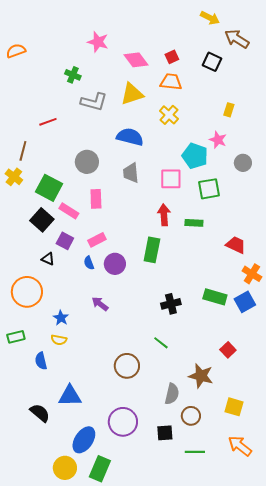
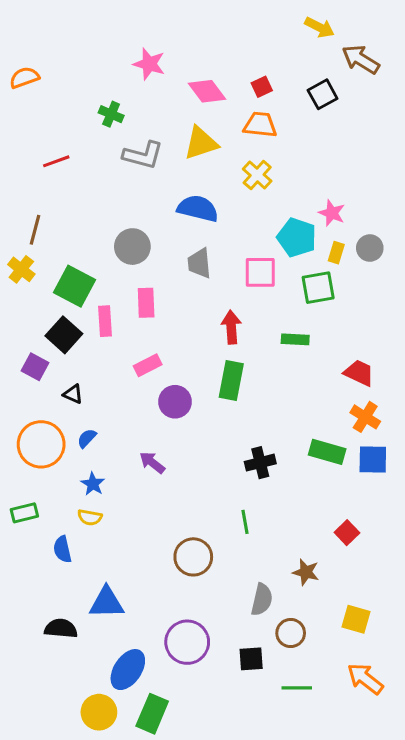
black square: (212, 62) -> (323, 94), turned 36
yellow rectangle: (229, 110) -> (336, 253), moved
red line: (48, 122) -> (56, 161), moved
pink rectangle: (69, 211) -> (105, 321), turned 54
red arrow: (164, 215) -> (231, 327), moved
purple square: (65, 241) -> (35, 367), moved
blue semicircle: (89, 263) -> (87, 438), moved, turned 64
orange cross: (252, 274) -> (365, 417), moved
blue square: (245, 302) -> (373, 460), turned 30
green line: (161, 343) -> (245, 522), turned 42
brown star: (201, 376) -> (306, 572), size x0.7
black semicircle: (40, 413) -> (61, 628), turned -35

